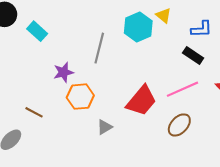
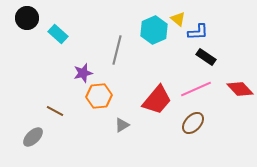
blue L-shape: (201, 29) -> (198, 32), moved

